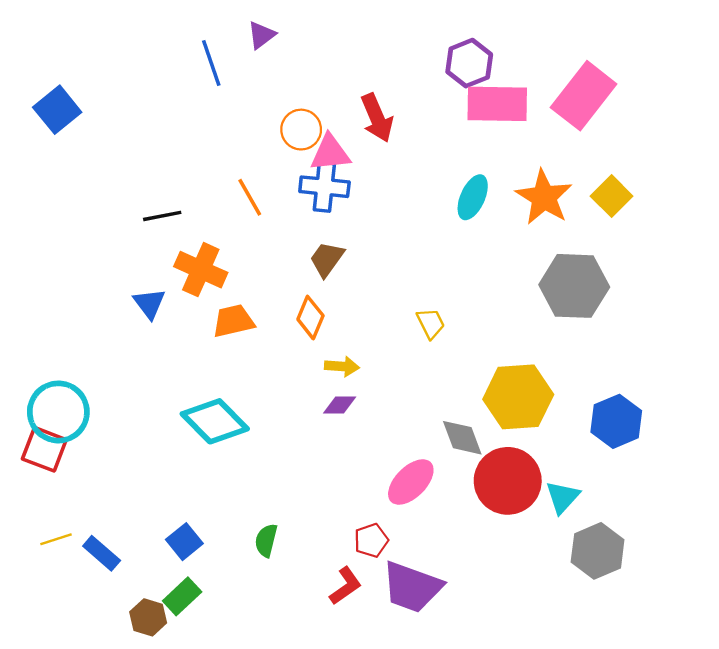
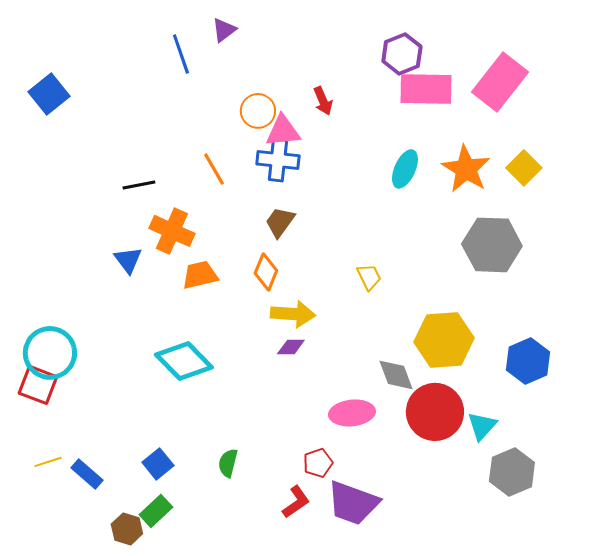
red arrow: (377, 118) -> (323, 101), size x0.7
yellow arrow: (342, 366) -> (293, 314), size x1.5
pink ellipse: (411, 482) -> (352, 413), turned 39

